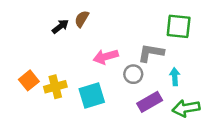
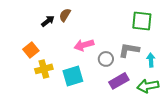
gray L-shape: (151, 53) -> (129, 50), moved
cyan arrow: (175, 77) -> (151, 60), moved
orange square: (29, 80) -> (31, 50), moved

